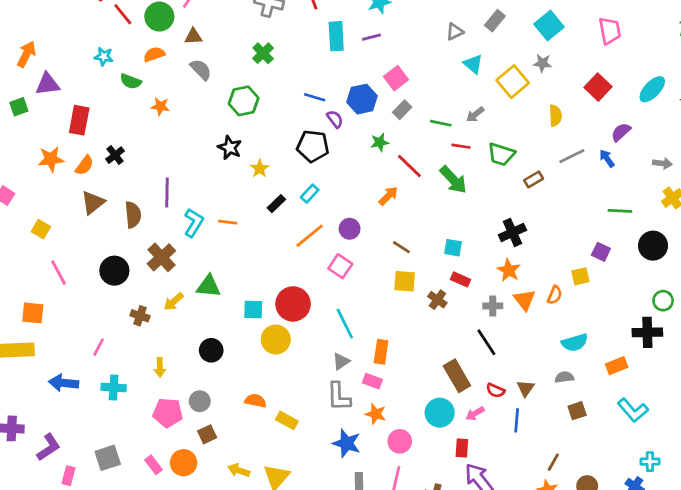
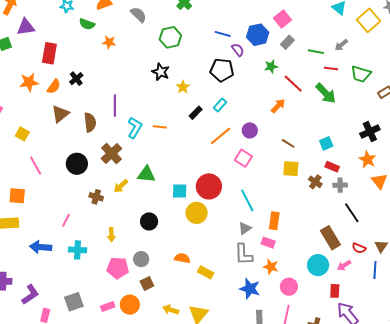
cyan square: (453, 248) -> (326, 143), turned -32
gray cross: (493, 306) -> (340, 185), moved
pink rectangle: (153, 465) -> (108, 306), turned -72

